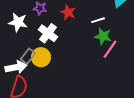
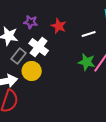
green star: (103, 36) -> (87, 62), moved
gray rectangle: (28, 56) -> (19, 56), moved

